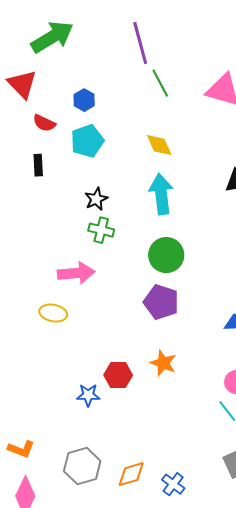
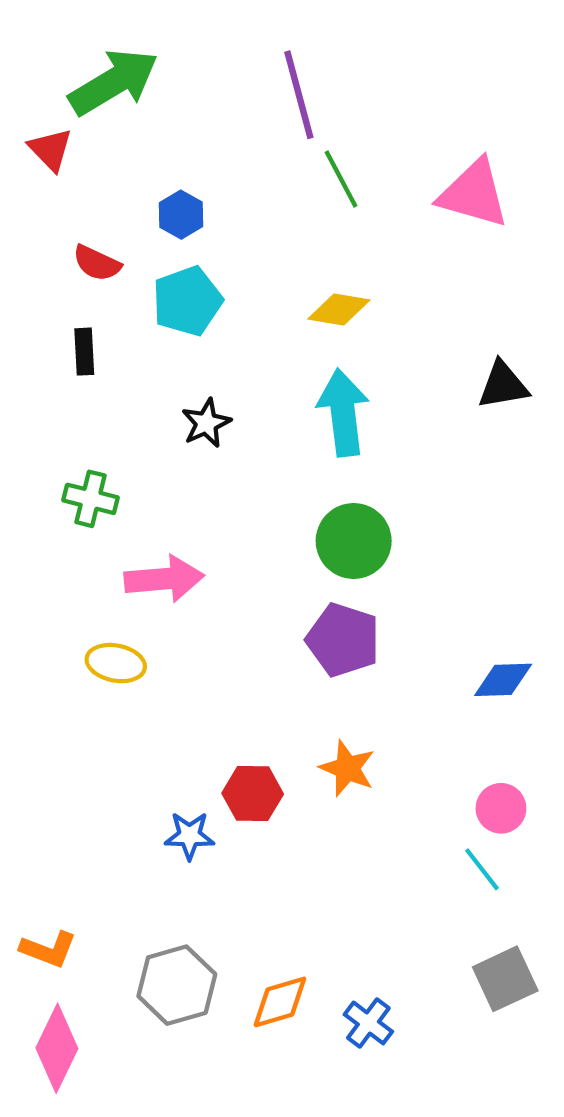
red triangle: (22, 84) -> (51, 149), moved, size x0.7
yellow diamond: (159, 145) -> (339, 309), turned -56
green cross: (101, 230) -> (91, 499), moved

